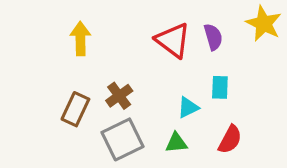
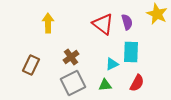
cyan rectangle: (220, 87) -> (131, 52), size x1.5
brown rectangle: (75, 109) -> (31, 65), moved

